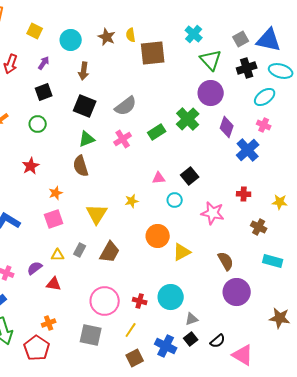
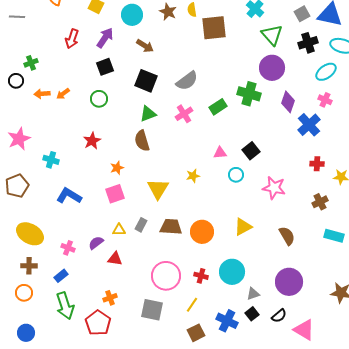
purple arrow: (44, 63) -> (105, 38), size x1.5
brown arrow: (84, 71) -> (145, 46), turned -66
green cross: (188, 119) -> (249, 94), turned -30
red cross: (244, 194) -> (317, 164), moved
brown cross: (259, 227) -> (320, 202), turned 35
orange circle: (158, 236) -> (202, 232), moved
brown trapezoid: (110, 252) -> (171, 227), turned -115
purple circle: (237, 292) -> (289, 282), moved

